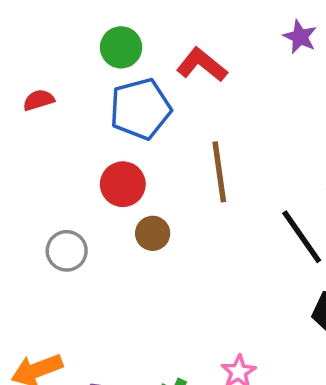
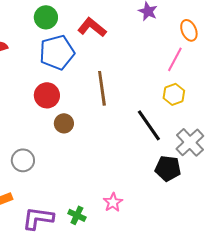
gray circle: (67, 251) -> (23, 160), moved

